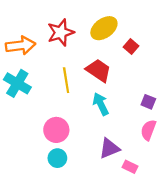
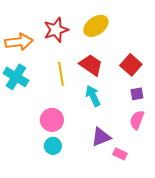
red square: (131, 47) -> (131, 65), moved, size x1.5
purple square: (148, 102) -> (137, 94), turned -32

